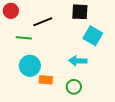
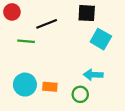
cyan arrow: (78, 61) -> (93, 75), moved
cyan circle: (30, 66) -> (25, 85), moved

